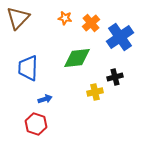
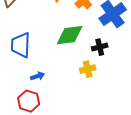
black cross: (115, 77) -> (100, 47), moved

